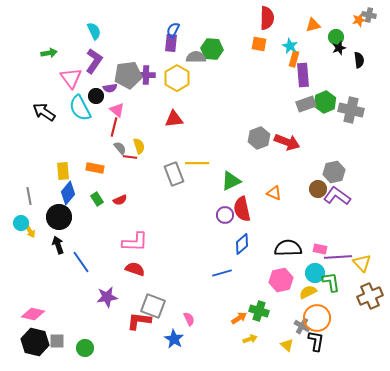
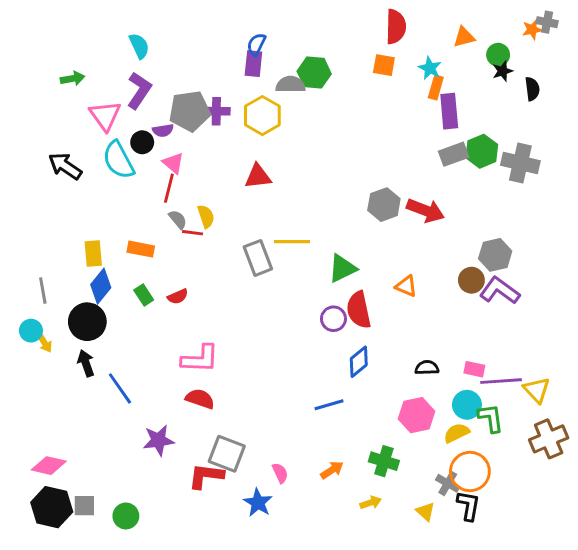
black semicircle: (288, 248) -> (427, 368), size x0.6
orange arrow: (239, 318) -> (332, 470), moved

